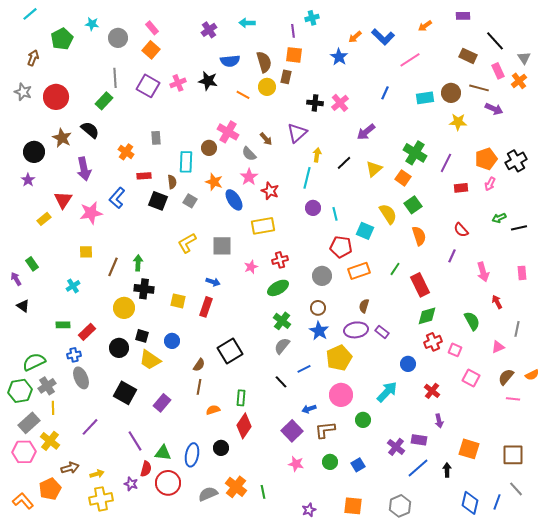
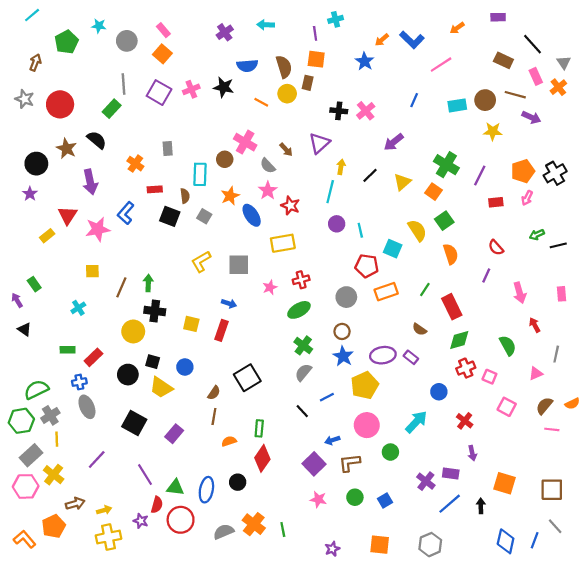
orange star: (214, 182) -> (230, 196), turned 30
brown semicircle: (364, 306) -> (419, 329), moved, turned -72

